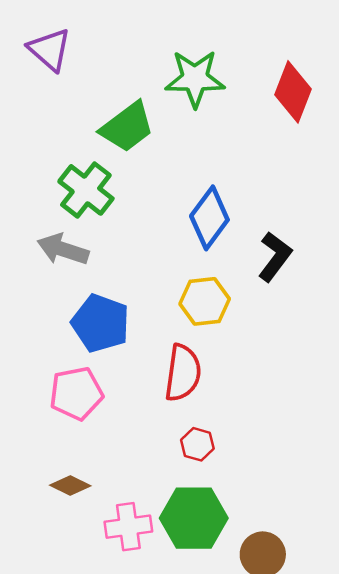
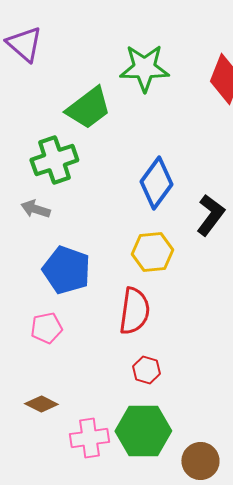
green cross: (86, 190) -> (54, 160), turned 33
gray arrow: (63, 249) -> (35, 209), size x0.7
pink pentagon: (76, 393) -> (46, 328), size x0.7

